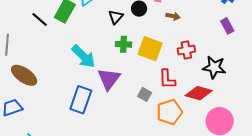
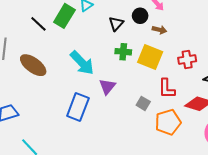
brown arrow: (173, 16) -> (159, 30), moved
brown ellipse: (24, 75) -> (33, 65), moved
purple triangle: (109, 79) -> (107, 87), size x0.7

